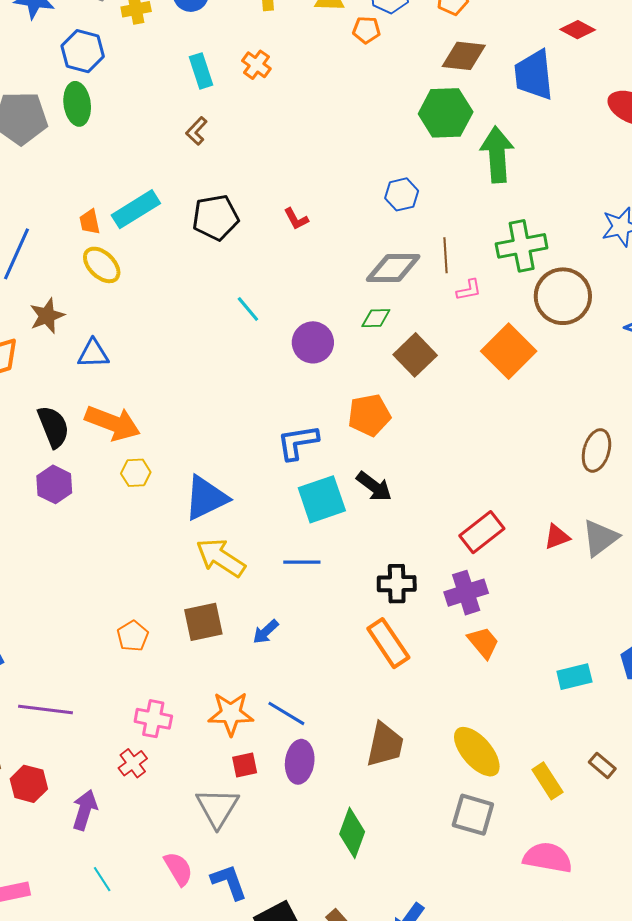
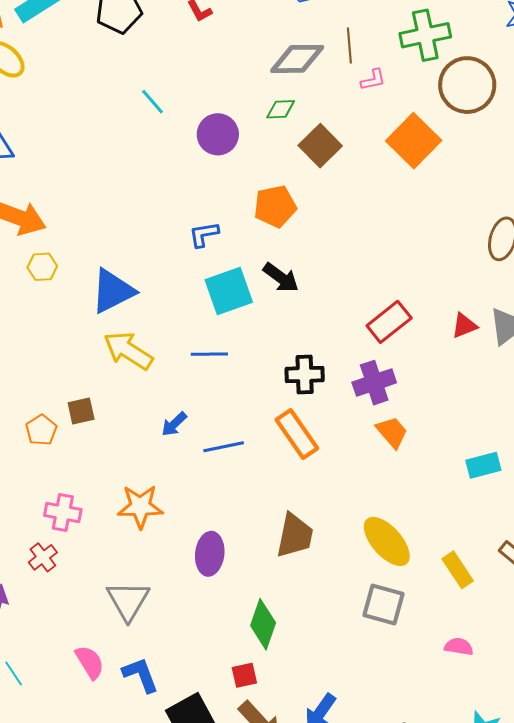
blue L-shape: (298, 442) -> (204, 234), size x0.7
brown square: (203, 622) -> (81, 411), moved, size x0.7
blue line: (286, 713) -> (224, 447), moved, turned -42
red square: (245, 765) -> (244, 675), moved
pink semicircle: (548, 858) -> (459, 647), size x0.6

